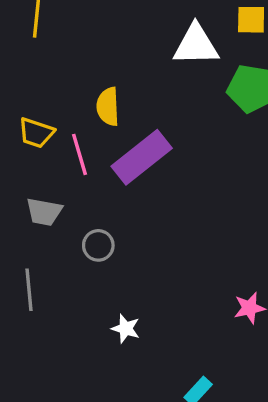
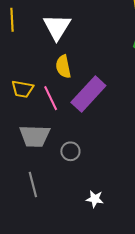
white triangle: (196, 45) -> (57, 27), moved, turned -48
gray trapezoid: (44, 212) -> (35, 136), size x1.4

